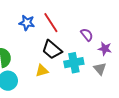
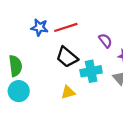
red line: (51, 23) -> (66, 27), turned -75
yellow triangle: (42, 71) -> (68, 92), moved

